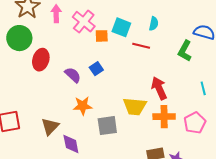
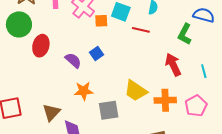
red arrow: (159, 88) -> (173, 65), moved
yellow trapezoid: (135, 106) -> (136, 91), turned 30

